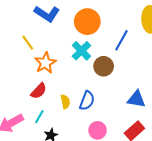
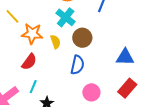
orange star: (45, 63) -> (32, 34), turned -30
brown circle: (104, 66) -> (82, 38), moved
yellow semicircle: (65, 102) -> (55, 42), moved

